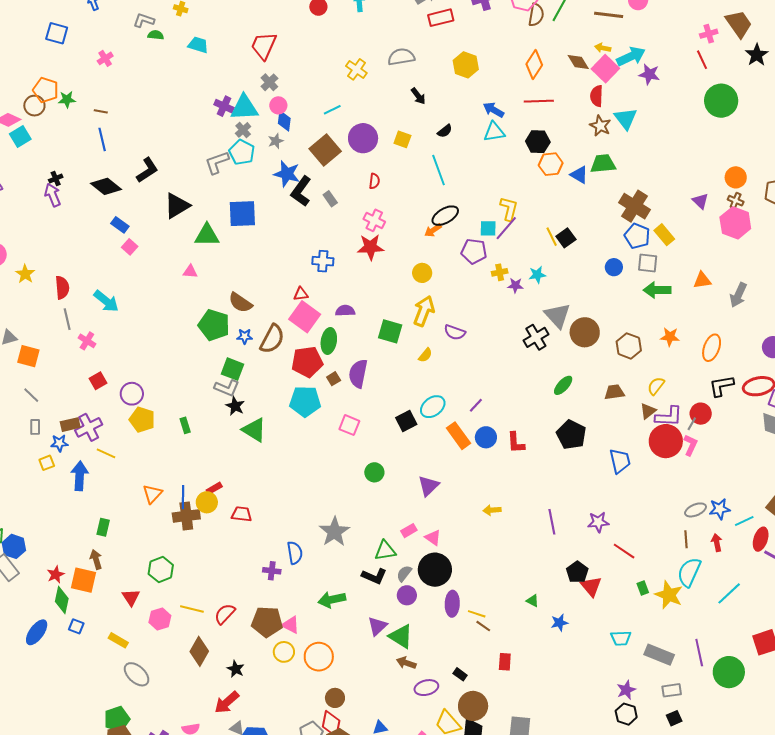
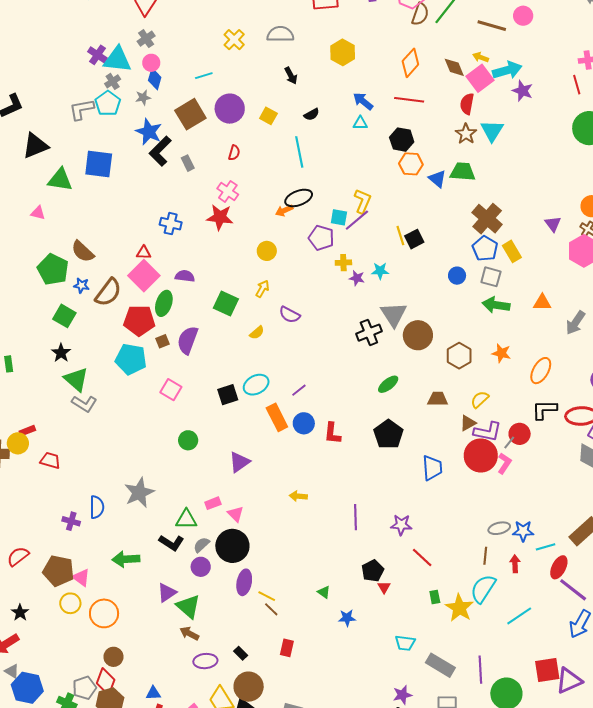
cyan triangle: (494, 132) -> (360, 123), size x0.7
yellow arrow: (424, 311) -> (262, 289), size x0.6
gray L-shape: (227, 388) -> (84, 404), moved
red triangle: (591, 586) -> (384, 587), size x0.6

